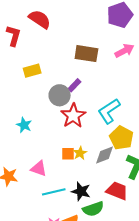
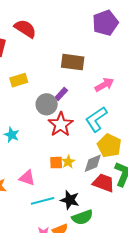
pink arrow: (124, 51) -> (104, 85), moved
red trapezoid: (117, 191) -> (104, 183), moved

